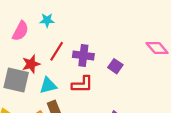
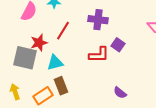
purple cross: (83, 56) -> (98, 20), moved
red L-shape: (82, 84) -> (99, 55), moved

